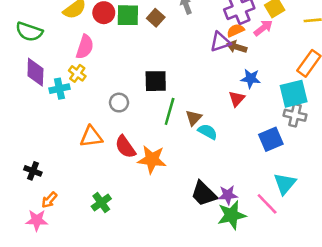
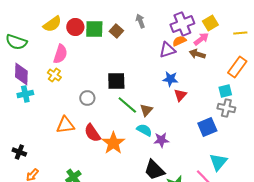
brown arrow: (237, 47) -> (197, 54), moved
blue star: (251, 78) -> (170, 79), moved
cyan cross: (59, 89) -> (25, 94), moved
cyan square: (294, 94) -> (225, 91), size x0.6
green line: (170, 111) -> (127, 105), turned -65
cyan semicircle: (208, 132) -> (144, 130), moved
orange star: (152, 159) -> (113, 143), turned 30
purple star: (228, 195) -> (161, 140), moved

